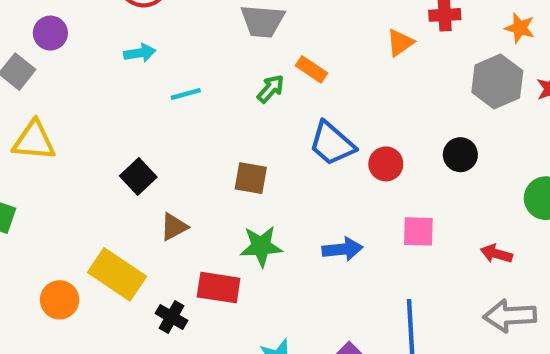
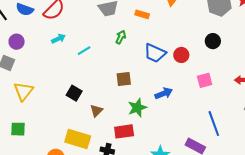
orange rectangle: (312, 69) -> (142, 14), moved
yellow triangle: (34, 141) -> (24, 91), turned -40
blue arrow: (342, 249) -> (164, 93), moved

